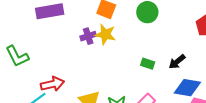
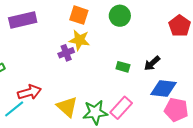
purple cross: (88, 36) -> (66, 53), moved

